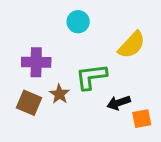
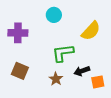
purple cross: (36, 62) -> (18, 33), moved
brown star: (59, 94) -> (56, 79), moved

